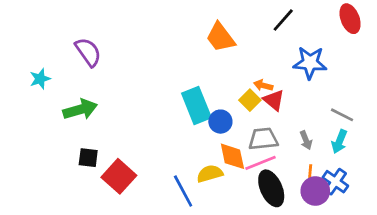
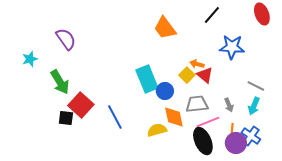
green arrow: (80, 110) -> (60, 82), turned 75
pink line: (261, 163) -> (208, 122), moved
red square: (119, 176) -> (81, 105), moved
blue line: (183, 191) -> (115, 117), moved

